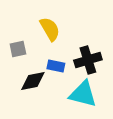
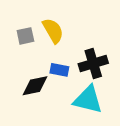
gray square: (18, 49) -> (25, 36), moved

